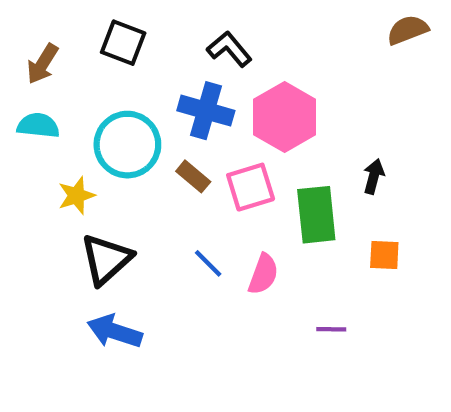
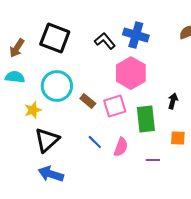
black square: (123, 43) -> (55, 38), size x1.4
blue cross: (206, 111) -> (136, 35), moved
purple line: (331, 329) -> (153, 160), moved

